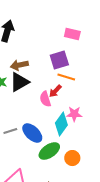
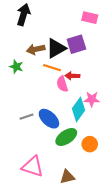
orange line: (66, 77) -> (52, 68), moved
black triangle: (19, 82) -> (56, 48), moved
red arrow: (55, 91) -> (72, 76), turned 48

